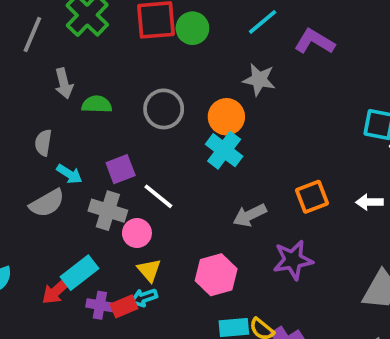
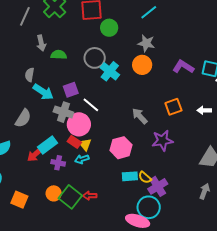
green circle: (192, 28) -> (109, 28), moved
purple L-shape: (314, 42) -> (183, 67), moved
orange circle: (226, 117) -> (142, 65), moved
cyan cross: (224, 150) -> (110, 71), moved
cyan arrow: (69, 174) -> (43, 92), size x1.5
gray semicircle: (47, 203) -> (23, 118), moved, turned -30
gray arrow: (250, 215) -> (140, 116), turned 72
pink circle: (137, 233) -> (79, 124), size x1.5
red rectangle: (124, 306) -> (74, 142), moved, turned 56

